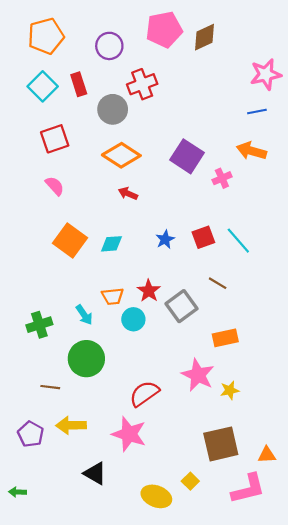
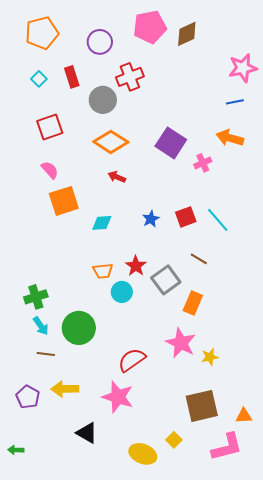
cyan square: (43, 86) -> (39, 79), size x0.6
orange square: (70, 241) -> (64, 201), moved, turned 36
cyan arrow: (84, 315) -> (41, 326), moved
orange rectangle: (225, 338) -> (193, 303), moved, turned -55

